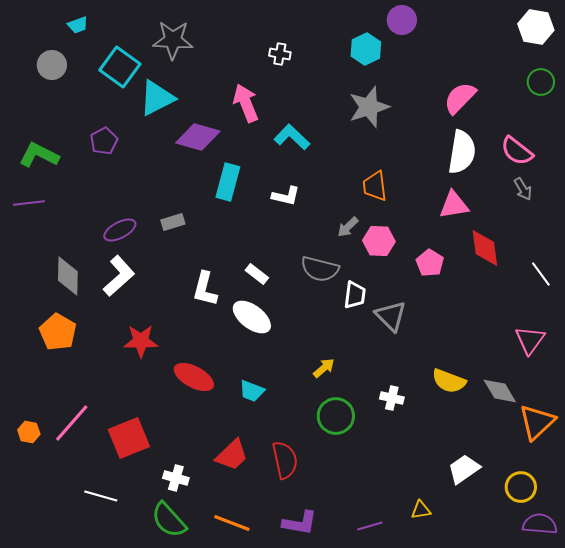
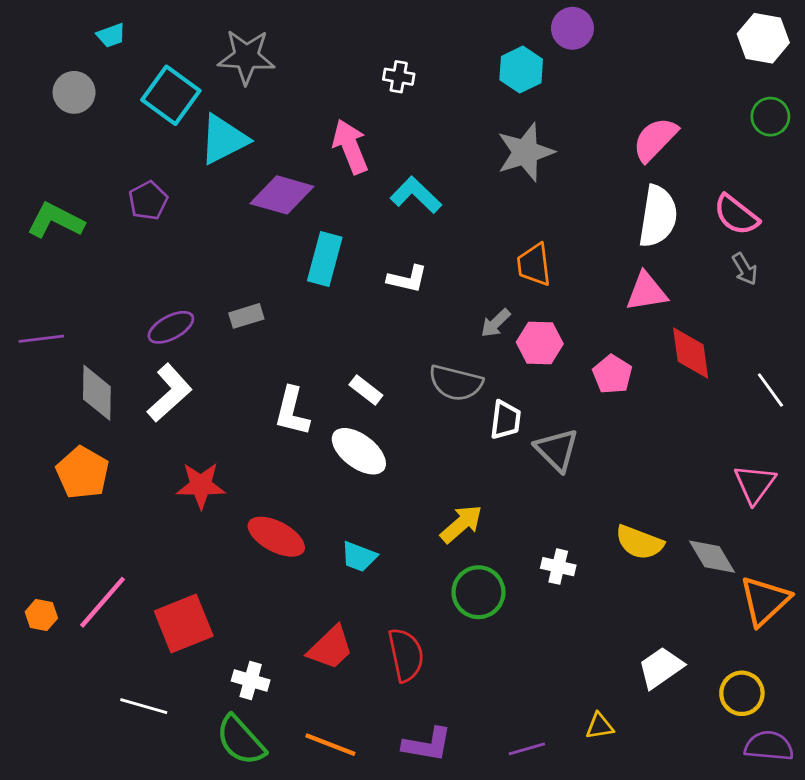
purple line: (29, 203) -> (41, 339), moved
yellow arrow: (324, 368) -> (461, 524), size x1.4

